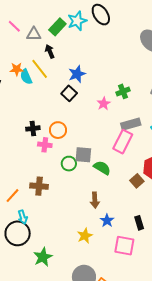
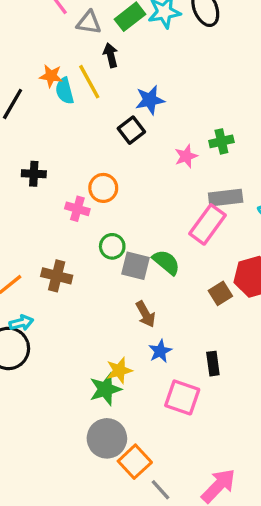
black cross: (33, 128) -> (34, 174), moved
gray square: (83, 155) -> (135, 266), moved
brown arrow: (95, 200) -> (146, 314), turned -35
cyan arrow: (23, 217) -> (21, 323), turned -96
green star: (43, 257) -> (105, 389), moved

